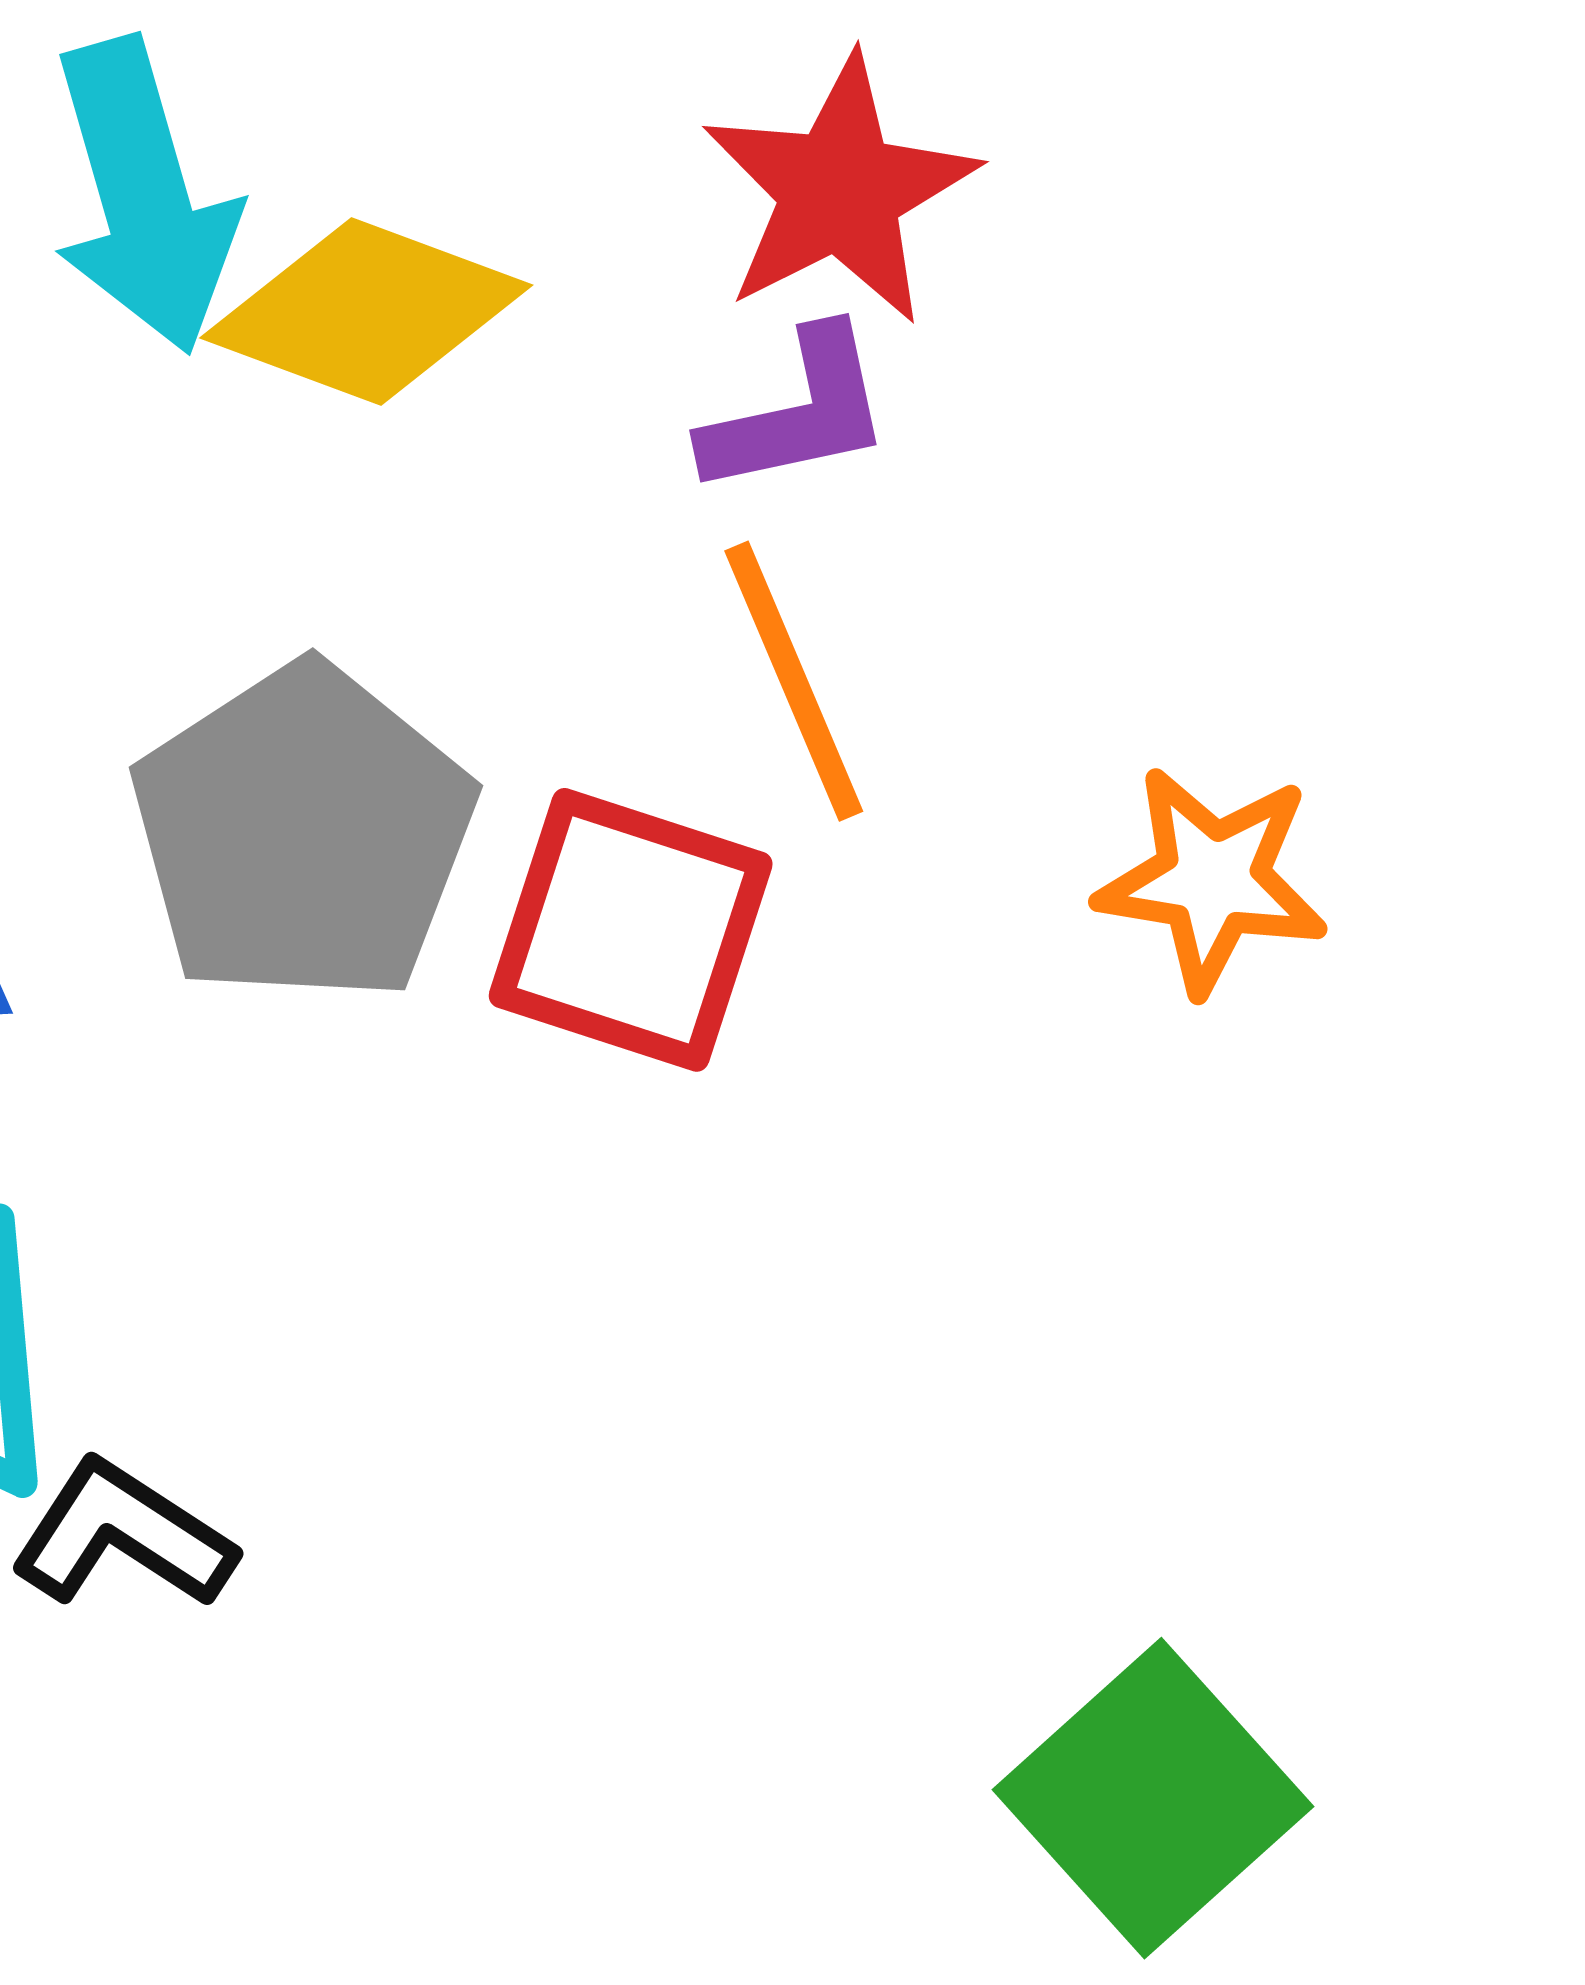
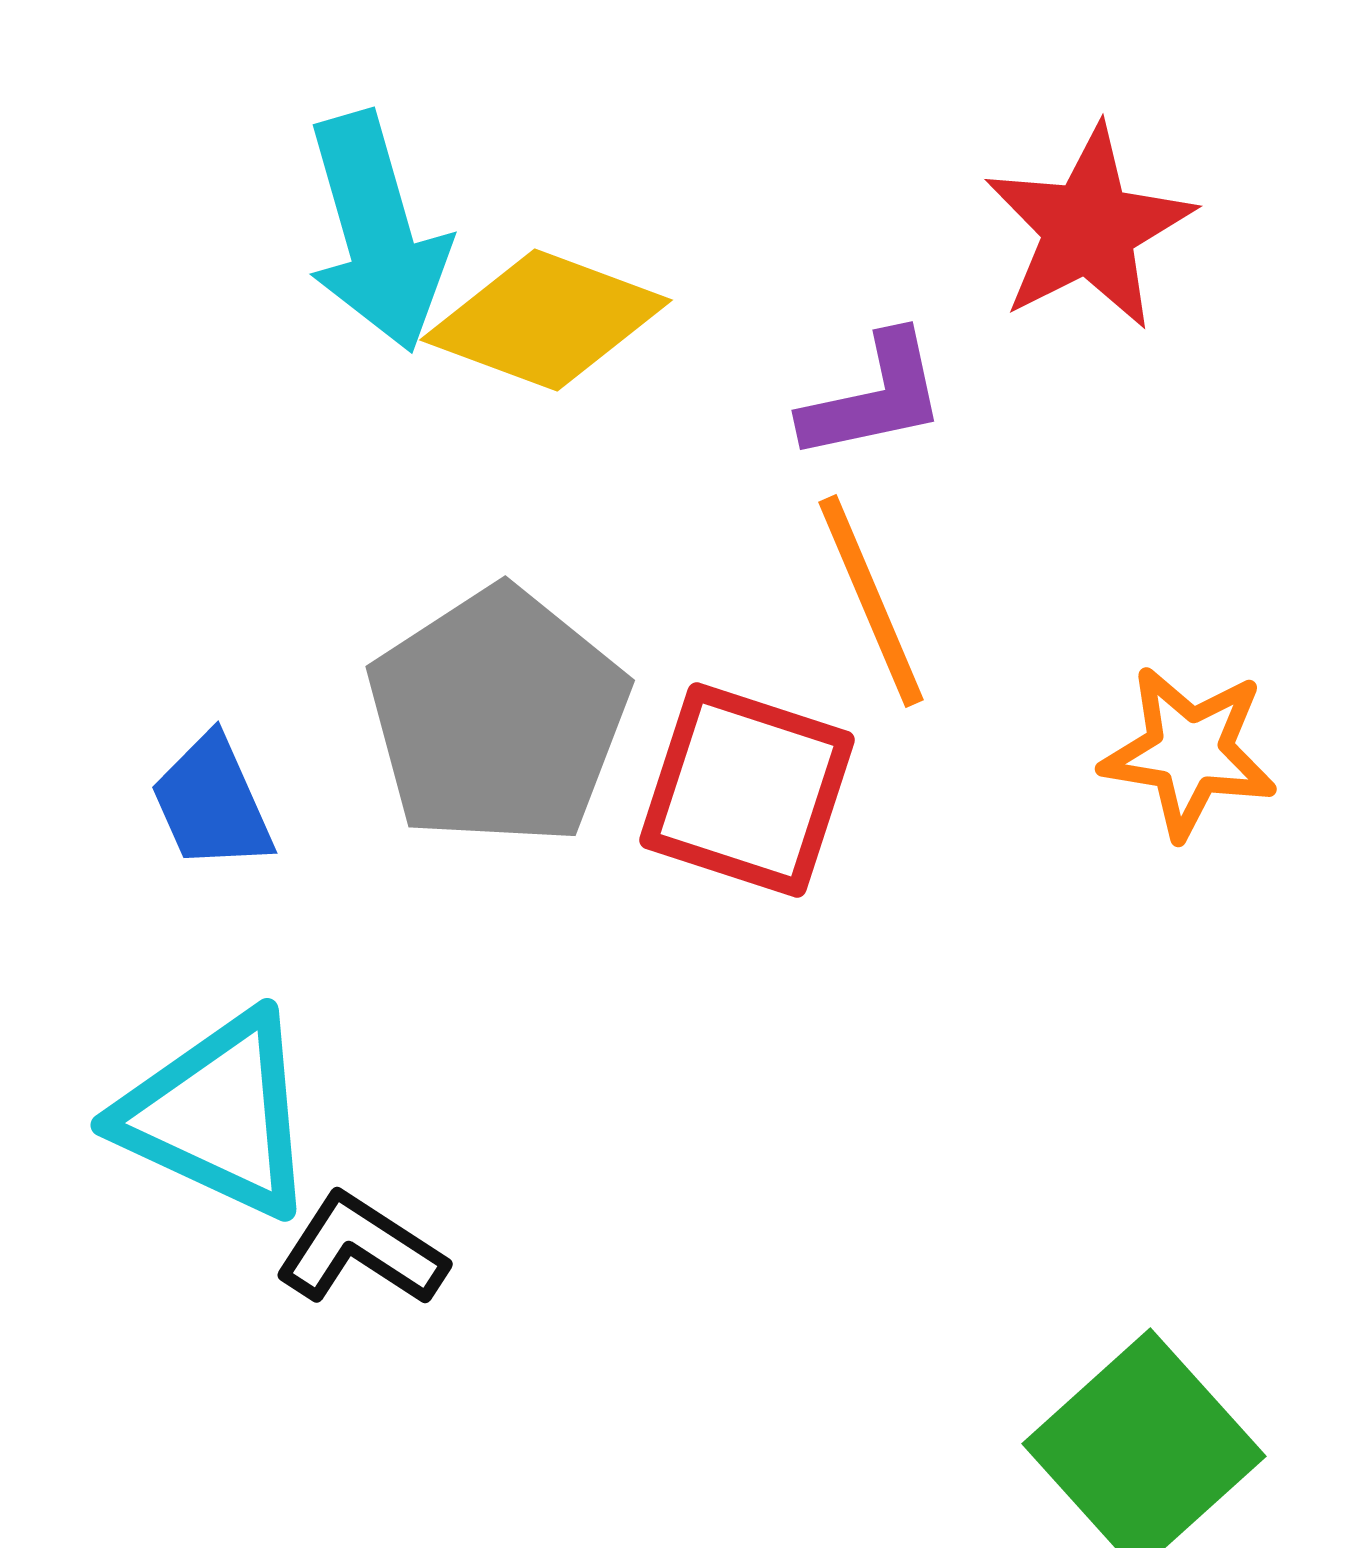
red star: (840, 190) -> (1089, 228), moved

